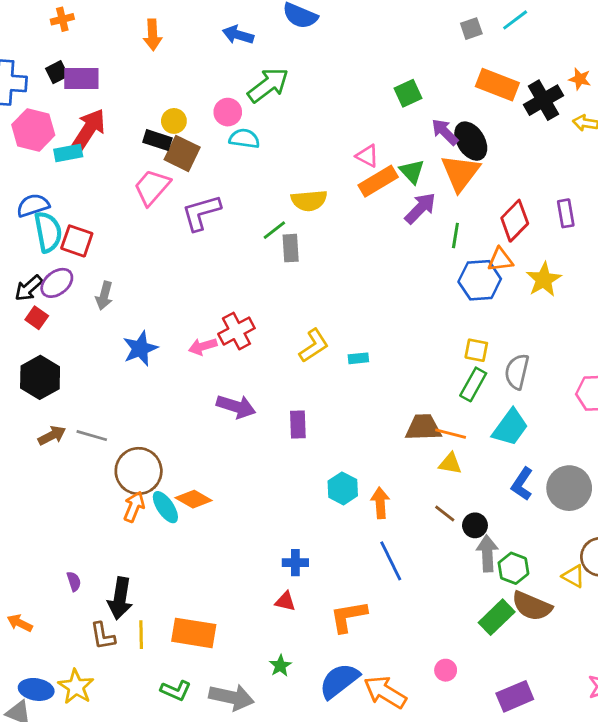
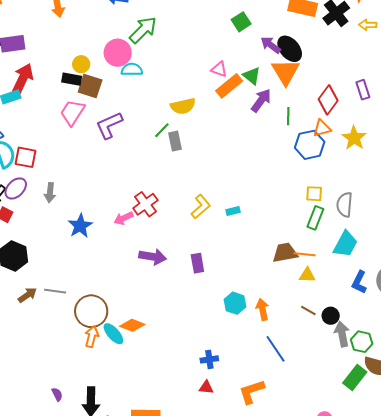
pink circle: (228, 112) -> (118, 53), size x1.4

